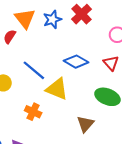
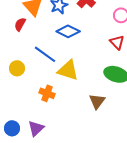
blue diamond: (76, 62) -> (68, 31), moved

